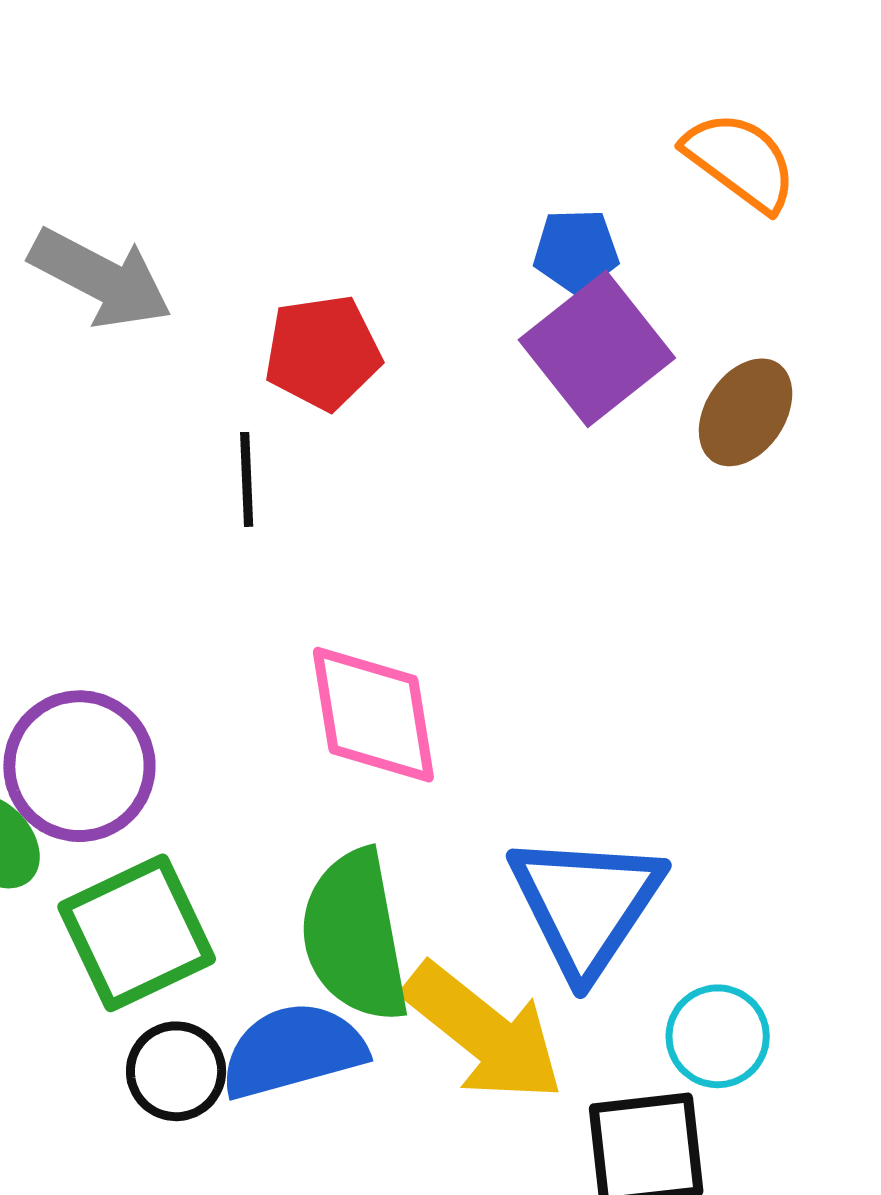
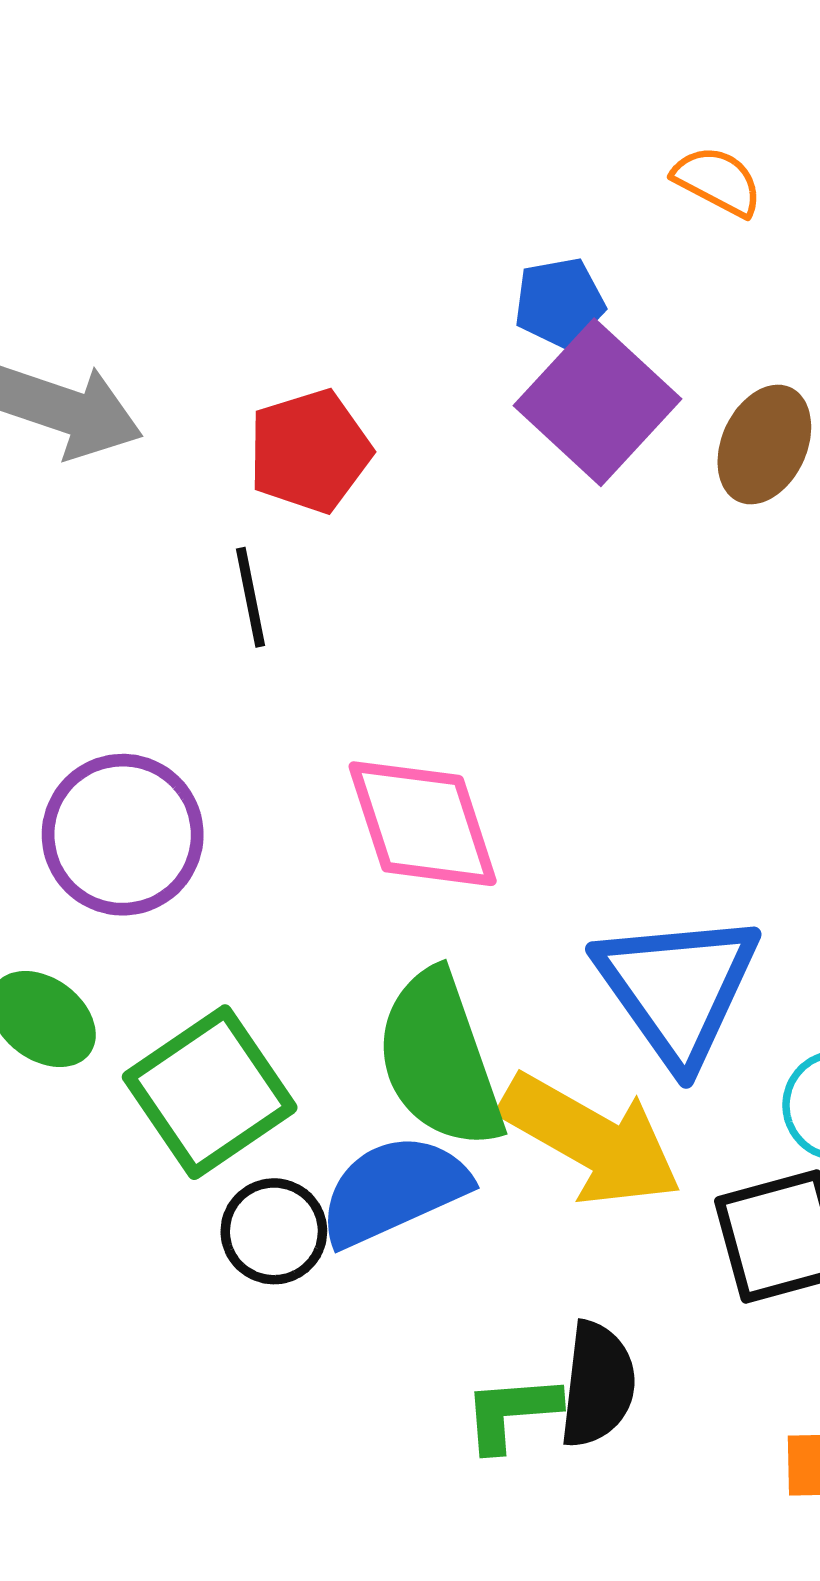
orange semicircle: (740, 161) -> (718, 181), size x0.7
purple circle: (79, 766) -> (123, 835), moved

